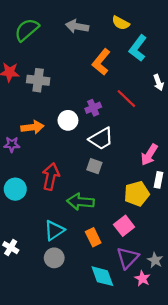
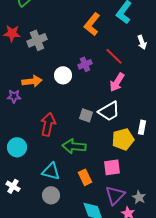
gray cross: (38, 80) -> (37, 40), turned -30
white trapezoid: (101, 139) -> (109, 111), moved
pink arrow: (149, 155) -> (117, 82), moved
cyan circle: (15, 189) -> (17, 147), moved
pink square: (124, 226) -> (112, 167), turned 30
cyan triangle: (54, 230) -> (51, 171), turned 48

